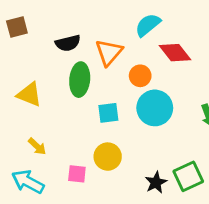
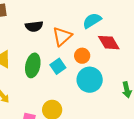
green ellipse: (80, 80) -> (33, 65), moved
cyan square: (108, 113) -> (58, 66), moved, turned -35

